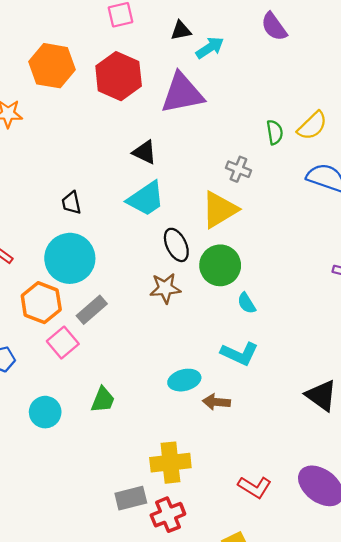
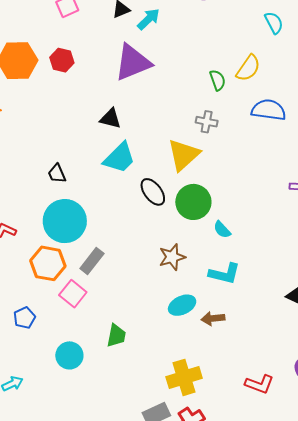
red hexagon: (119, 76) -> (62, 60), moved, size x0.6
gray cross: (238, 169) -> (207, 122), moved
brown star: (165, 288) -> (172, 257), moved

